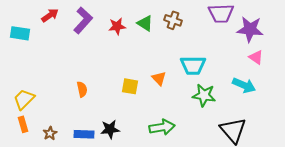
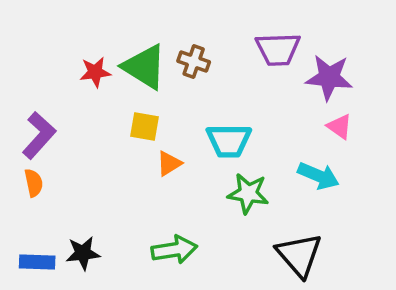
purple L-shape: (83, 20) -> (39, 135), moved
green triangle: (145, 23) -> (144, 67), size x1.6
orange triangle: (159, 78) -> (169, 163), turned 42
yellow square: (130, 86) -> (144, 127), moved

